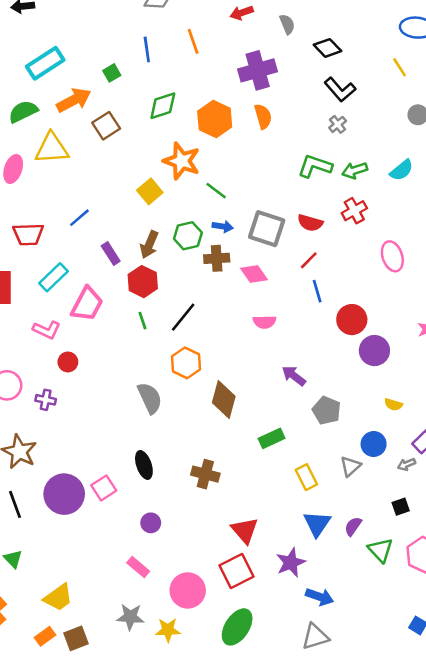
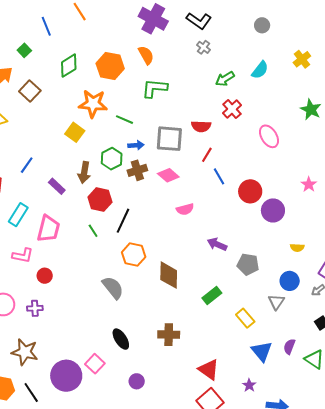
purple cross: (258, 70) -> (153, 19), moved, turned -32
green L-shape: (315, 166) -> (155, 88), moved
red hexagon: (143, 282) -> (100, 200), moved
purple star: (291, 563) -> (249, 385), size x0.6

